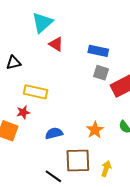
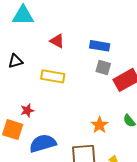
cyan triangle: (42, 23) -> (23, 15), moved, turned 45
yellow rectangle: (36, 92) -> (53, 76), moved
blue semicircle: (54, 133) -> (43, 143), moved, size x1.5

